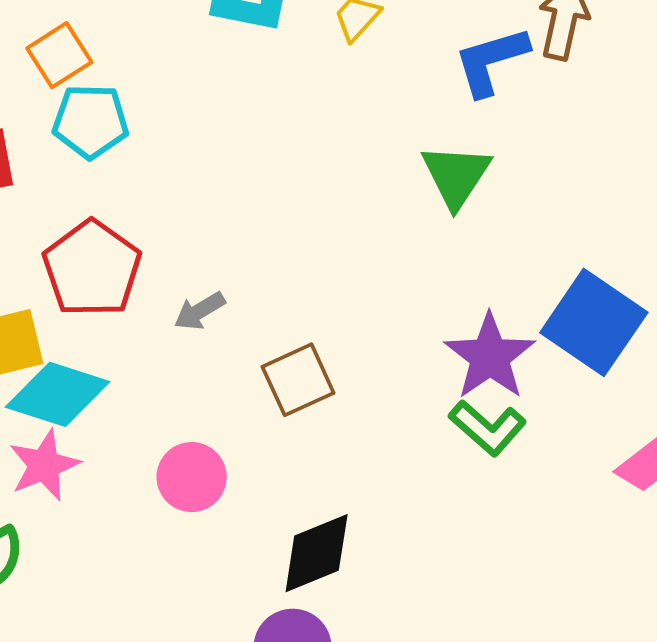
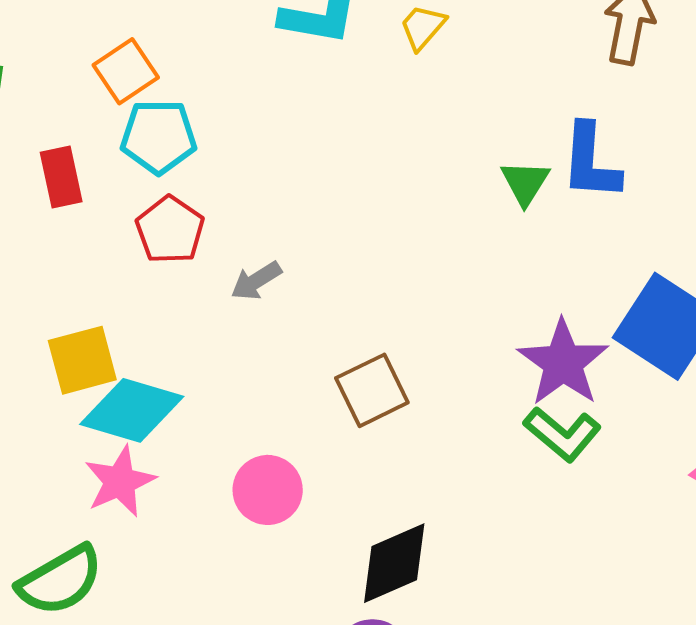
blue L-shape: (491, 61) -> (591, 162), moved, turned -68
green triangle: (456, 176) -> (525, 183), size x0.7
red pentagon: (92, 269) -> (170, 230), moved, size x0.7
gray arrow: (200, 311) -> (256, 281), moved

